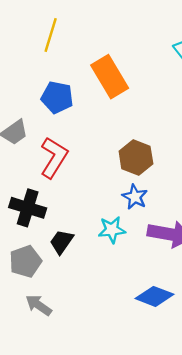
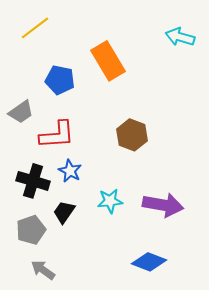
yellow line: (51, 35) -> (35, 28), moved, turned 36
red L-shape: (54, 158) -> (57, 135), turned 54
blue star: (135, 197) -> (70, 171), moved

